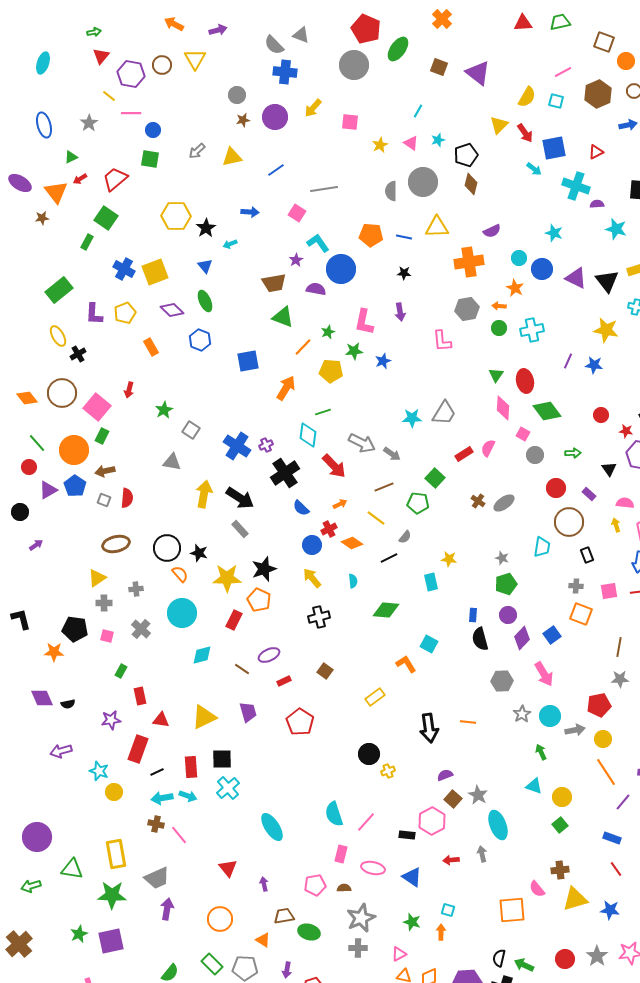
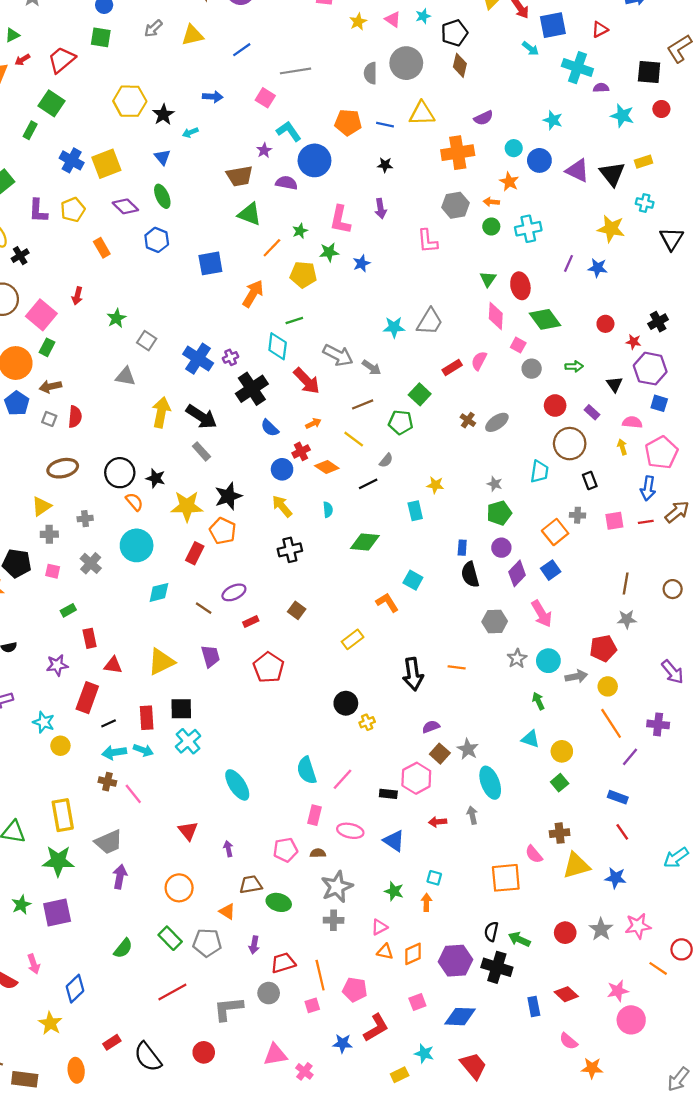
orange square: (581, 614) -> (555, 532), moved, turned 30
green rectangle: (121, 671) -> (68, 610), turned 32

